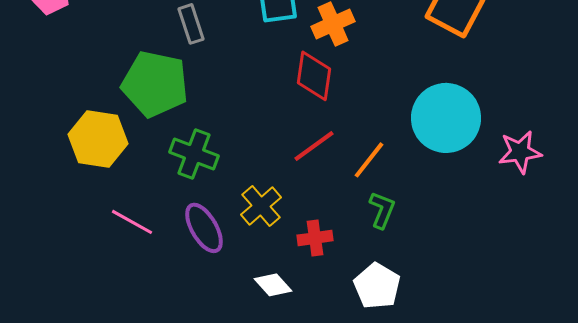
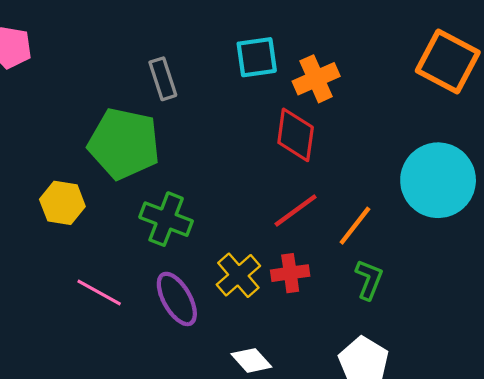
yellow hexagon: (98, 139) -> (62, 203), size x0.7
red cross: (315, 238) -> (290, 273), moved

